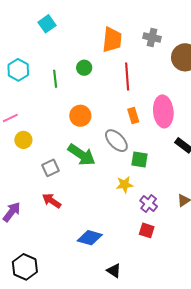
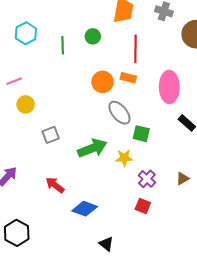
orange circle: (80, 116) -> (103, 82), moved
orange rectangle: (133, 116) -> (128, 78), moved, turned -63
green arrow: (81, 155) -> (92, 148), moved, turned -60
red arrow: (52, 201) -> (55, 185), moved

